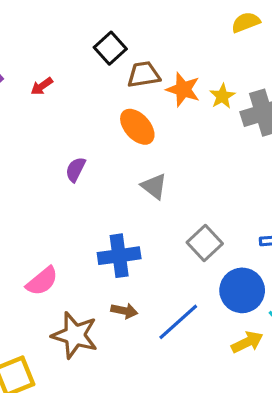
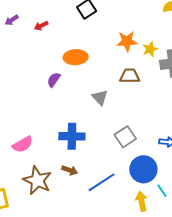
brown trapezoid: (144, 75) -> (130, 76), moved
orange star: (183, 89) -> (127, 41), turned -30
orange ellipse: (137, 127) -> (76, 57), moved, turned -60
yellow arrow: (247, 342) -> (142, 201), turned -84

